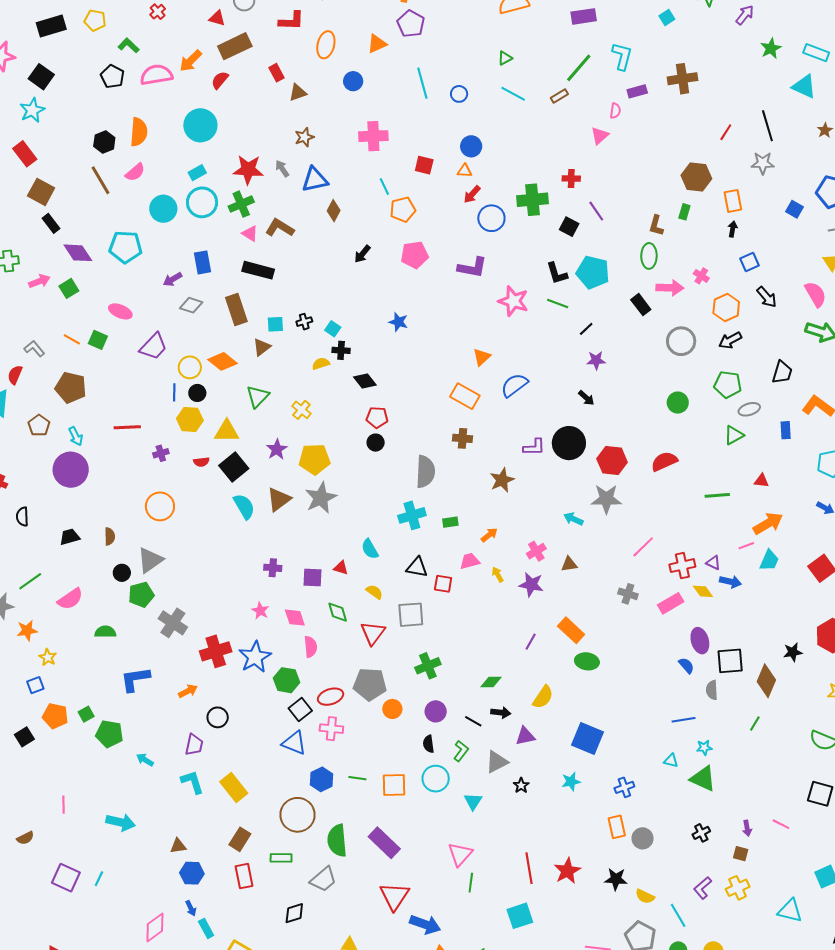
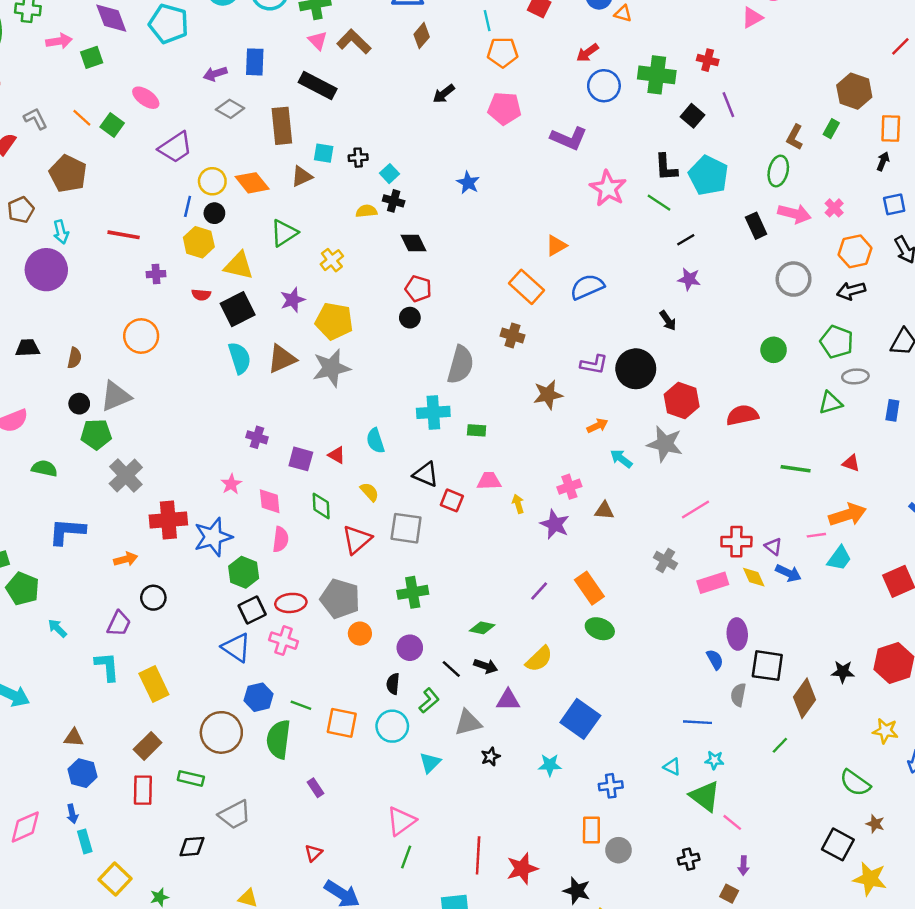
orange triangle: (465, 171) -> (623, 14), moved
orange arrow: (489, 535) -> (597, 426), moved
pink line: (781, 824) -> (732, 822), moved
green semicircle: (337, 840) -> (278, 739), moved
purple rectangle: (384, 843) -> (316, 788), size x0.5
red triangle: (394, 896) -> (313, 853), size x0.5

